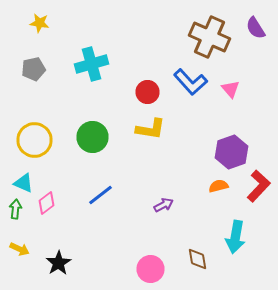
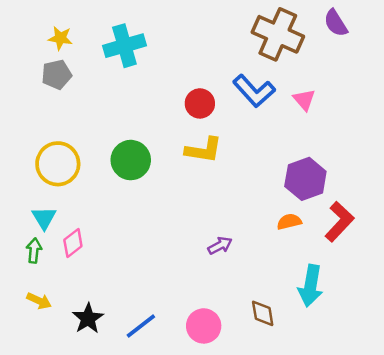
yellow star: (40, 23) -> (60, 38), moved
cyan cross: (92, 64) -> (124, 46), moved
cyan triangle: (24, 183) -> (44, 218), turned 35
blue line: (100, 195) -> (141, 326), moved

